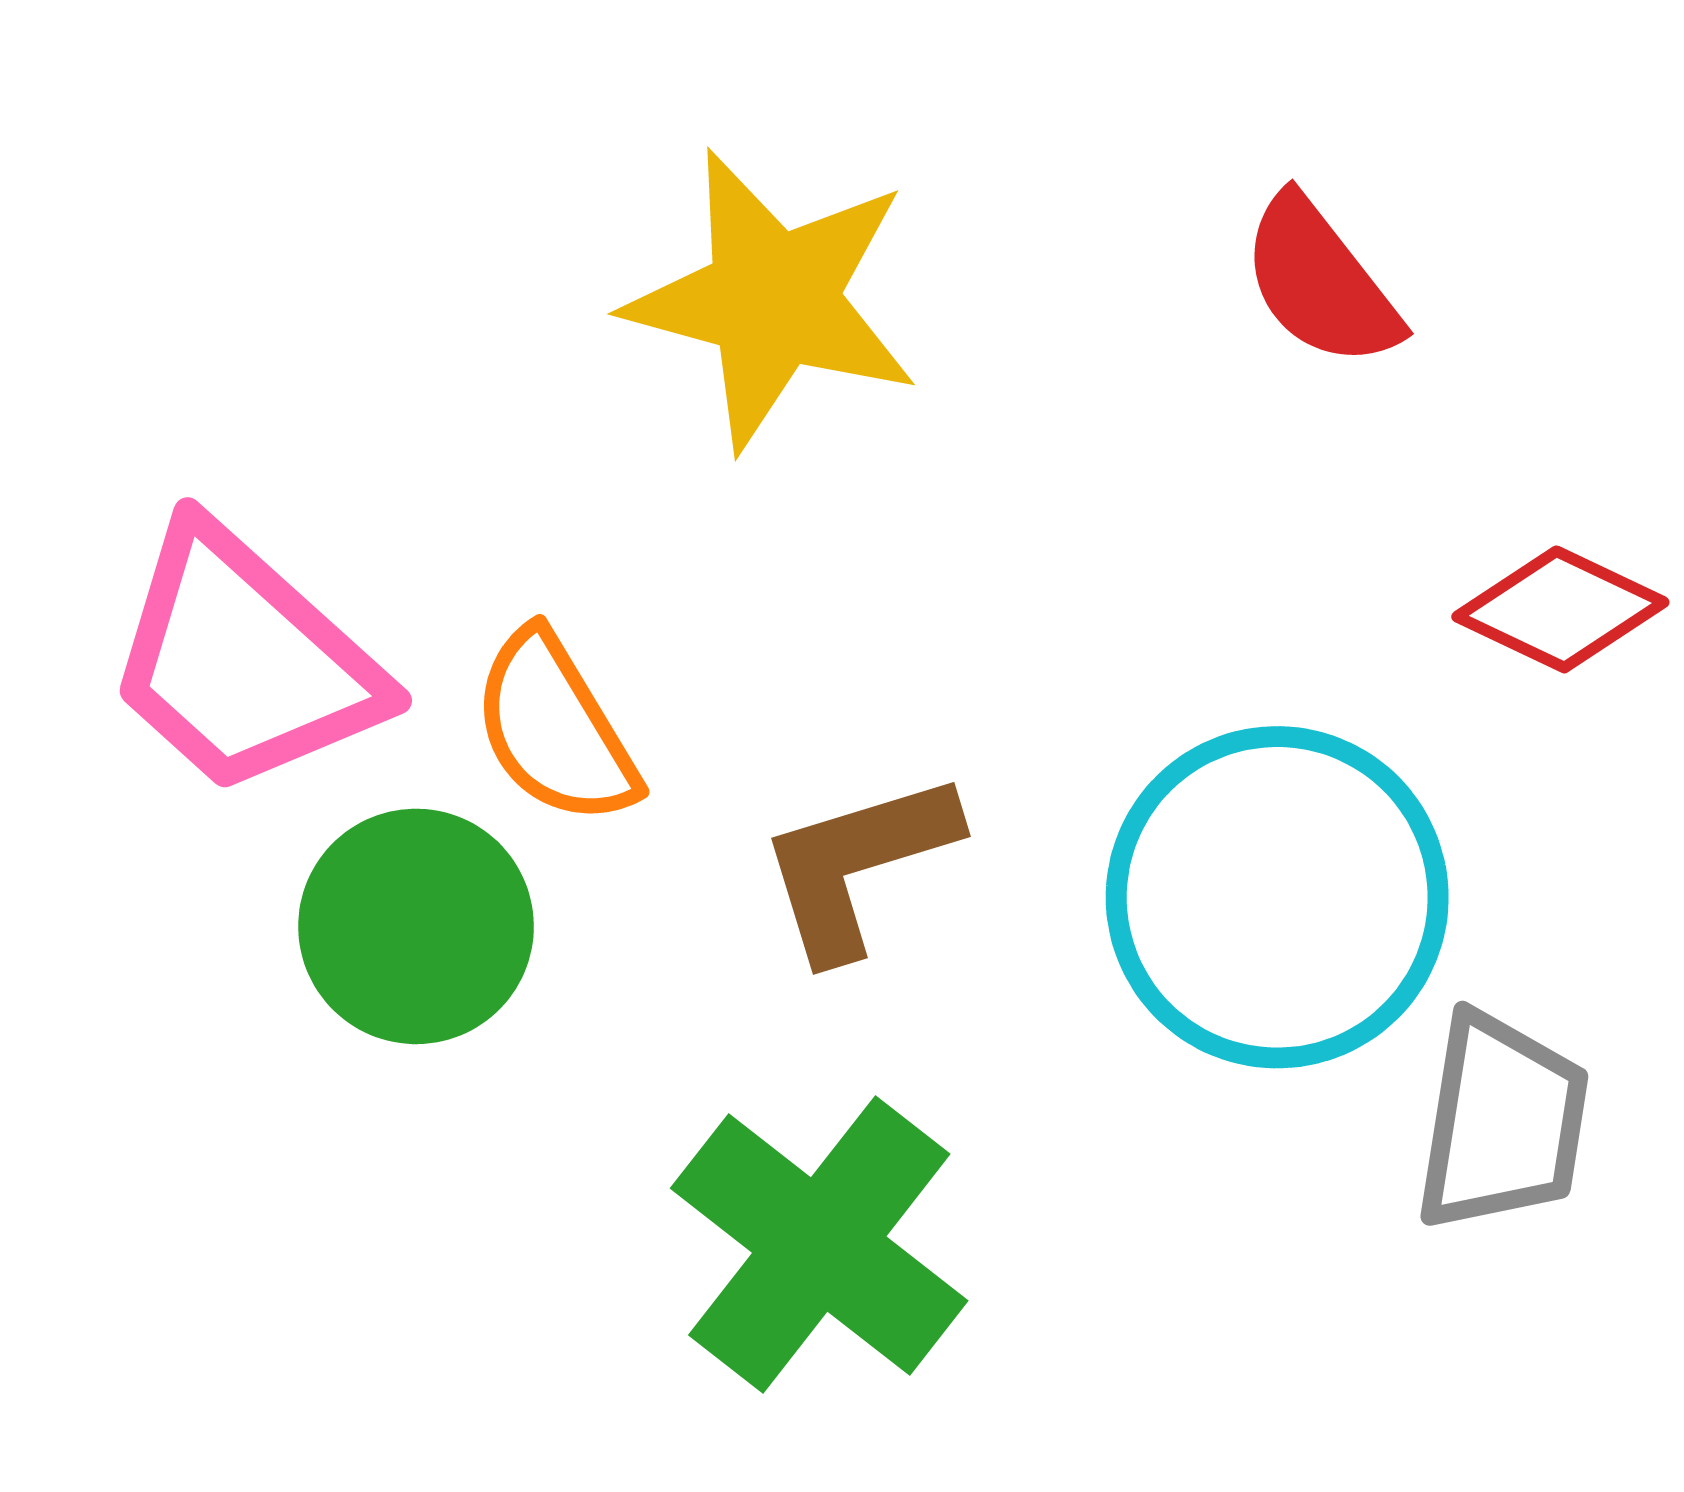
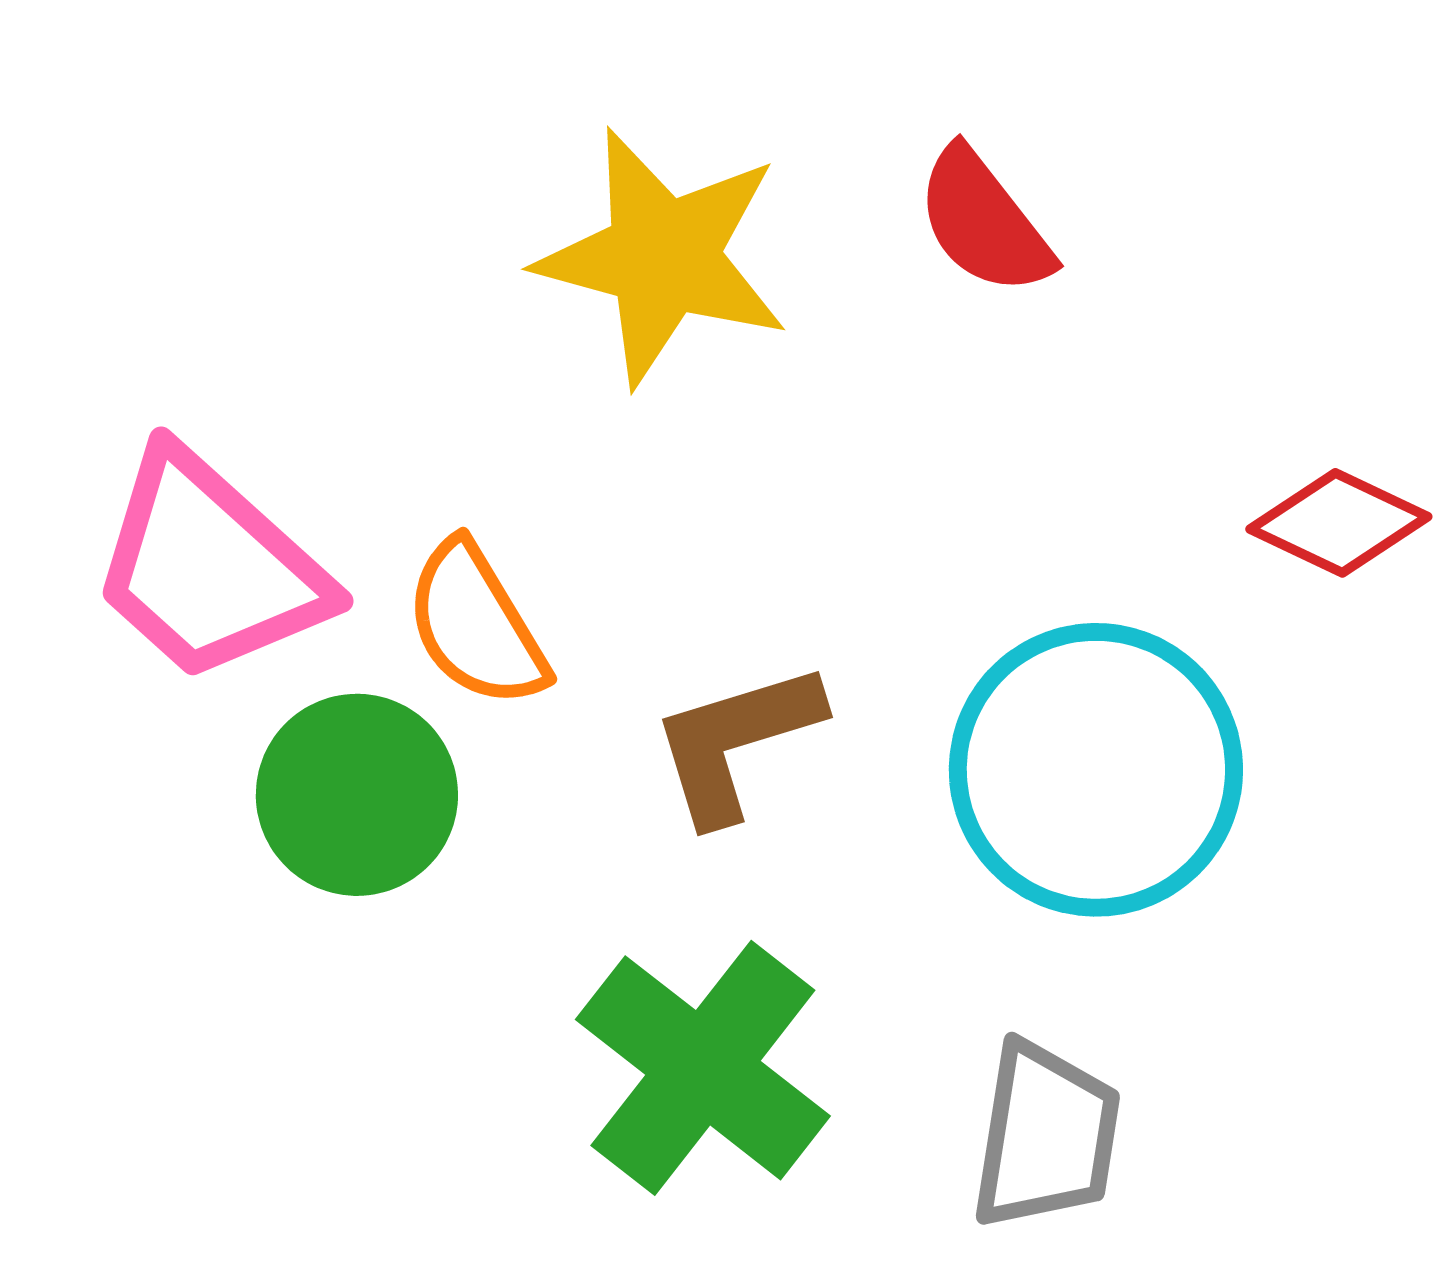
red semicircle: (1320, 282) -> (984, 222), moved
gray trapezoid: (1502, 1122) -> (1046, 1136), moved

